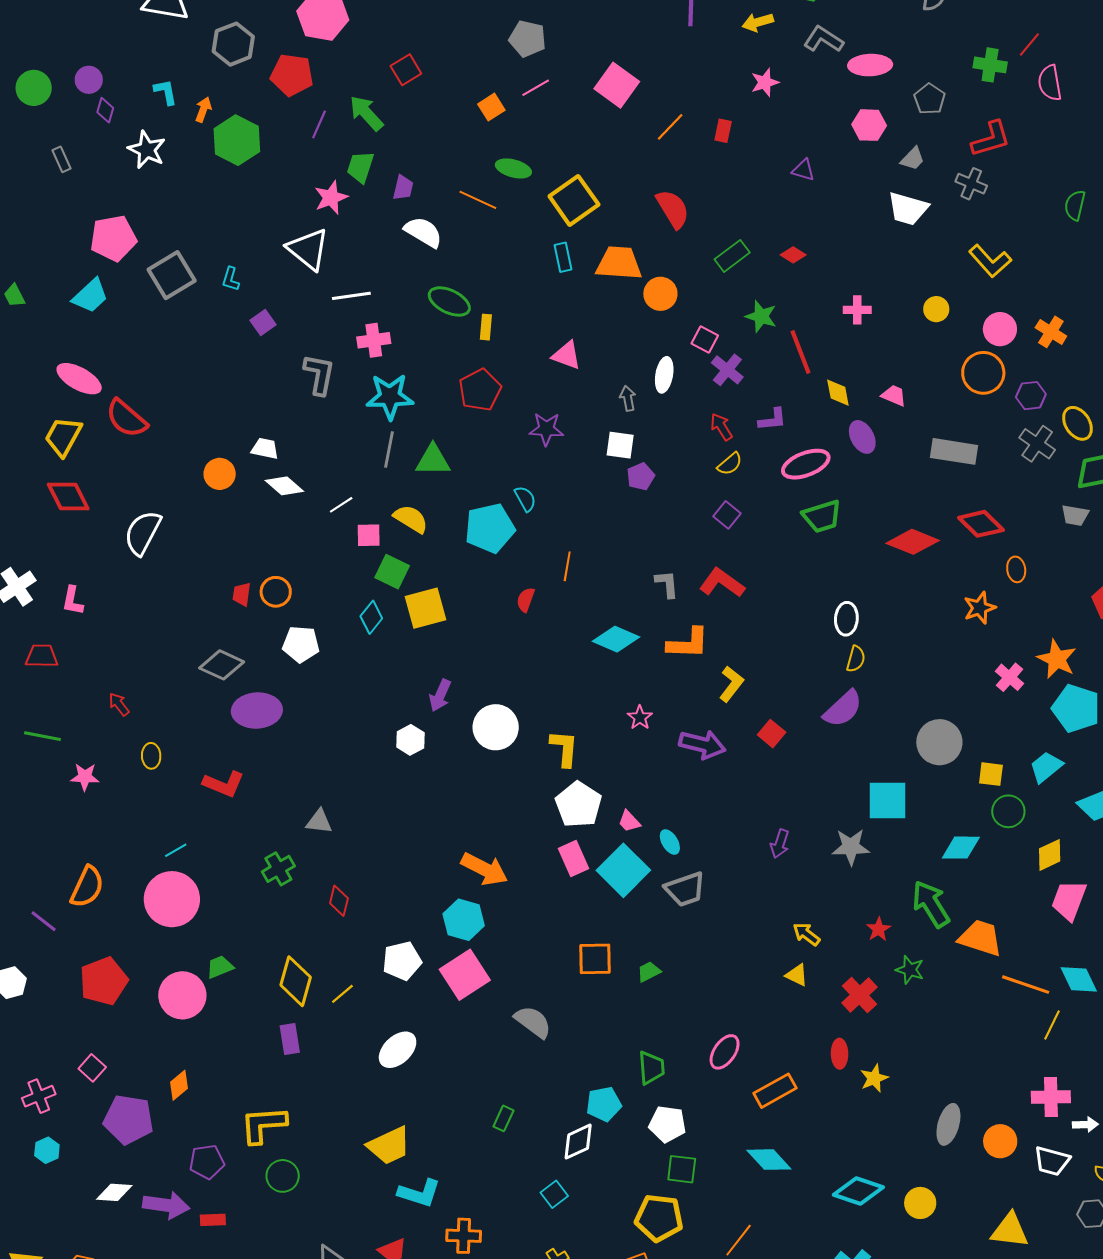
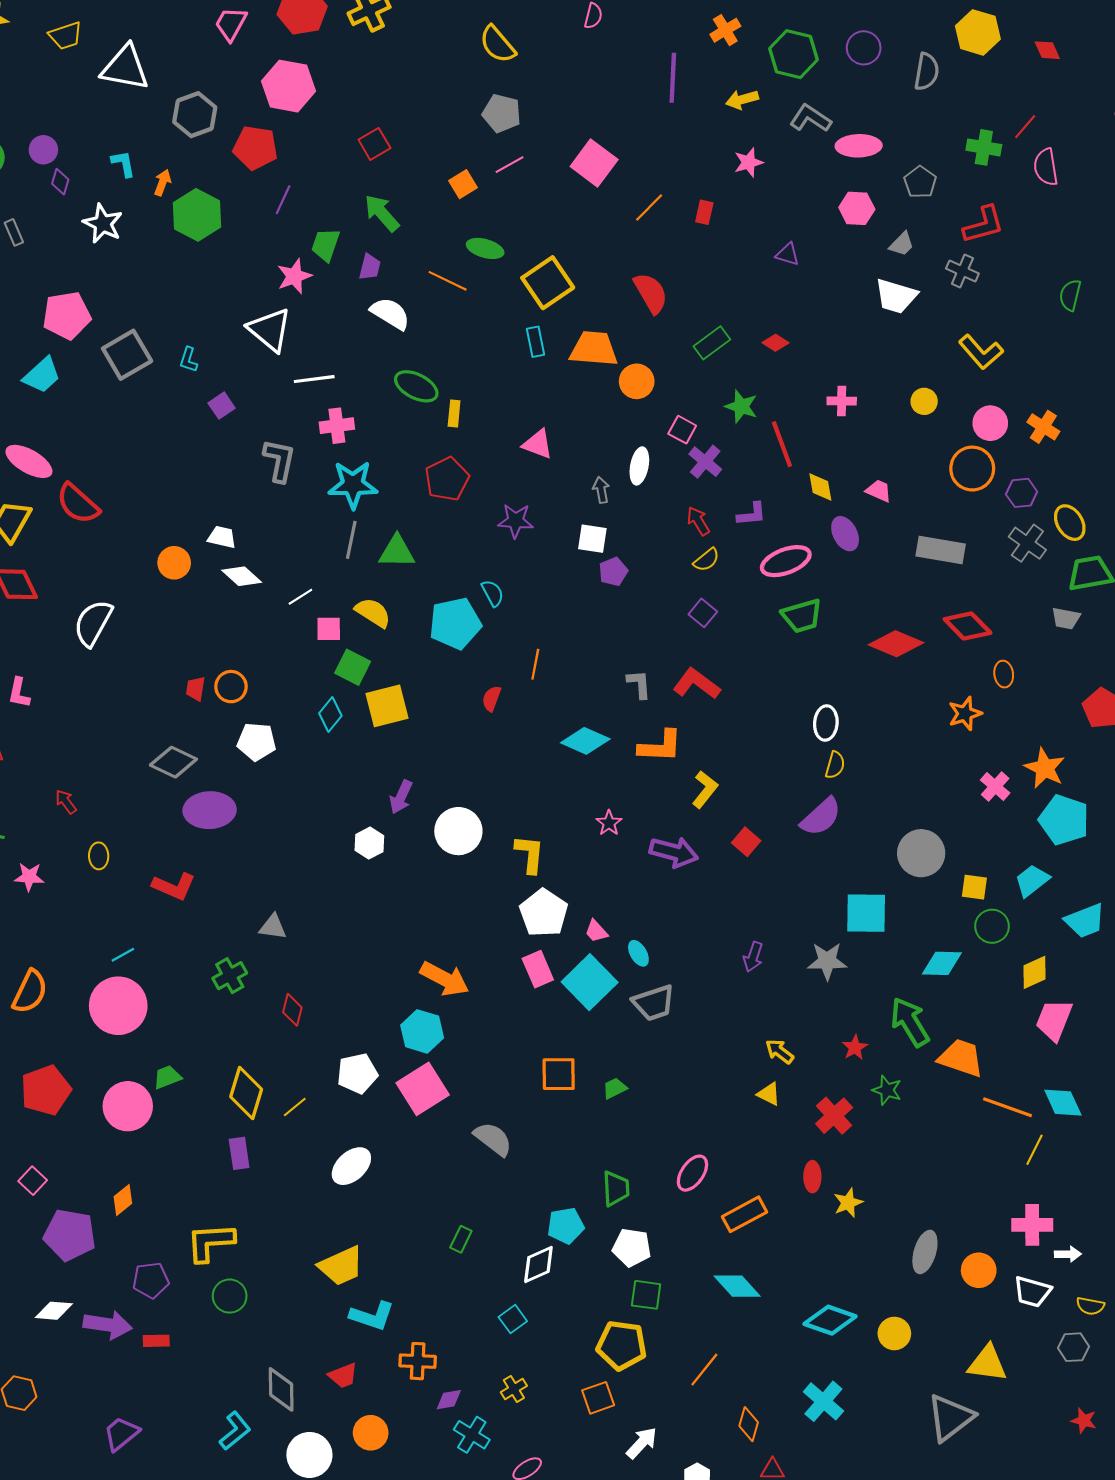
green arrow: (366, 113) -> (382, 213), moved

